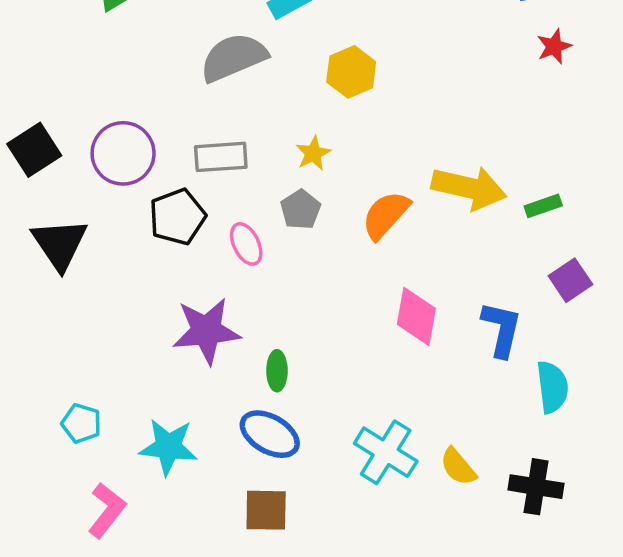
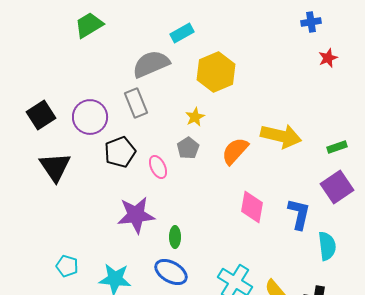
yellow hexagon: (351, 72) -> (216, 72), size x1.4
gray rectangle: (221, 157) -> (136, 103), moved, turned 72
green rectangle: (543, 206) -> (337, 147), moved
purple square: (570, 280) -> (337, 187), size x1.4

